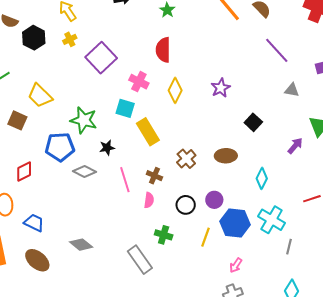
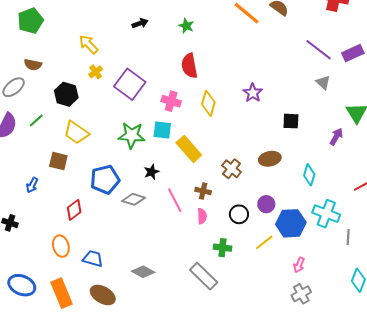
black hexagon: (34, 38) -> (66, 94), moved
purple line: (277, 50) -> (319, 50), moved
gray triangle: (292, 90) -> (323, 82), turned 42
green star: (84, 120) -> (132, 135), moved
black square: (253, 122) -> (291, 121), turned -30
yellow line: (205, 237) -> (264, 242), turned 42

